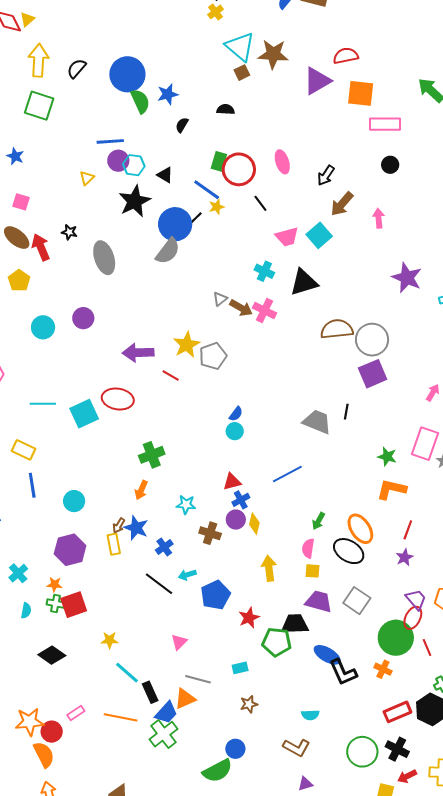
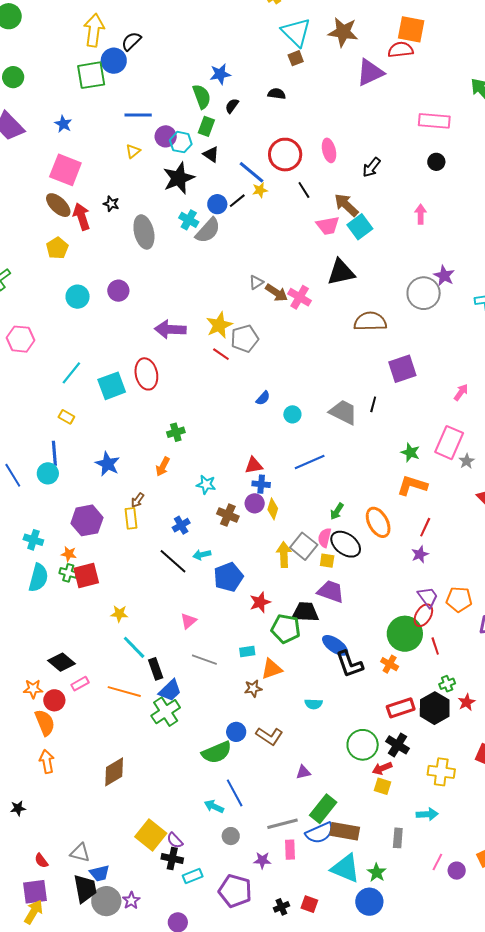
brown star: (273, 54) -> (343, 32), moved
blue circle: (127, 74) -> (114, 61), moved, size x0.7
orange square: (361, 93) -> (411, 29), moved
green semicircle: (140, 101) -> (202, 97), moved
green square: (39, 106) -> (91, 75), turned -32
blue line: (110, 141) -> (138, 115), moved
green rectangle: (219, 161) -> (206, 126), moved
pink square: (21, 202) -> (65, 170), size x1.8
brown arrow: (342, 204) -> (346, 205), moved, turned 88
blue circle: (175, 224) -> (217, 204), size x0.6
cyan cross: (264, 271) -> (189, 220), moved
purple star: (407, 278) -> (444, 276), size x0.7
gray circle: (372, 340) -> (424, 293), moved
red line: (171, 375) -> (221, 354), moved
red ellipse: (118, 399) -> (146, 374), turned 64
cyan line: (43, 404) -> (71, 373), turned -55
cyan circle: (235, 431) -> (292, 414), moved
yellow rectangle: (24, 450) -> (66, 417), moved, size x0.7
green cross: (152, 455) -> (176, 432), size x0.7
blue cross: (241, 500) -> (261, 484), turned 30
cyan circle: (74, 501) -> (48, 473), moved
blue star: (136, 528) -> (108, 464), moved
black ellipse: (349, 551) -> (346, 544), moved
cyan cross: (18, 573) -> (33, 540), turned -36
gray square: (357, 601) -> (304, 546), moved
cyan semicircle: (26, 611) -> (38, 578), size x1.8
black diamond: (52, 655) -> (61, 662), moved
orange triangle: (185, 699) -> (272, 669), moved
orange star: (29, 722) -> (33, 689), size x0.7
brown L-shape: (297, 747) -> (269, 736), moved
red arrow: (407, 776) -> (382, 768), moved

